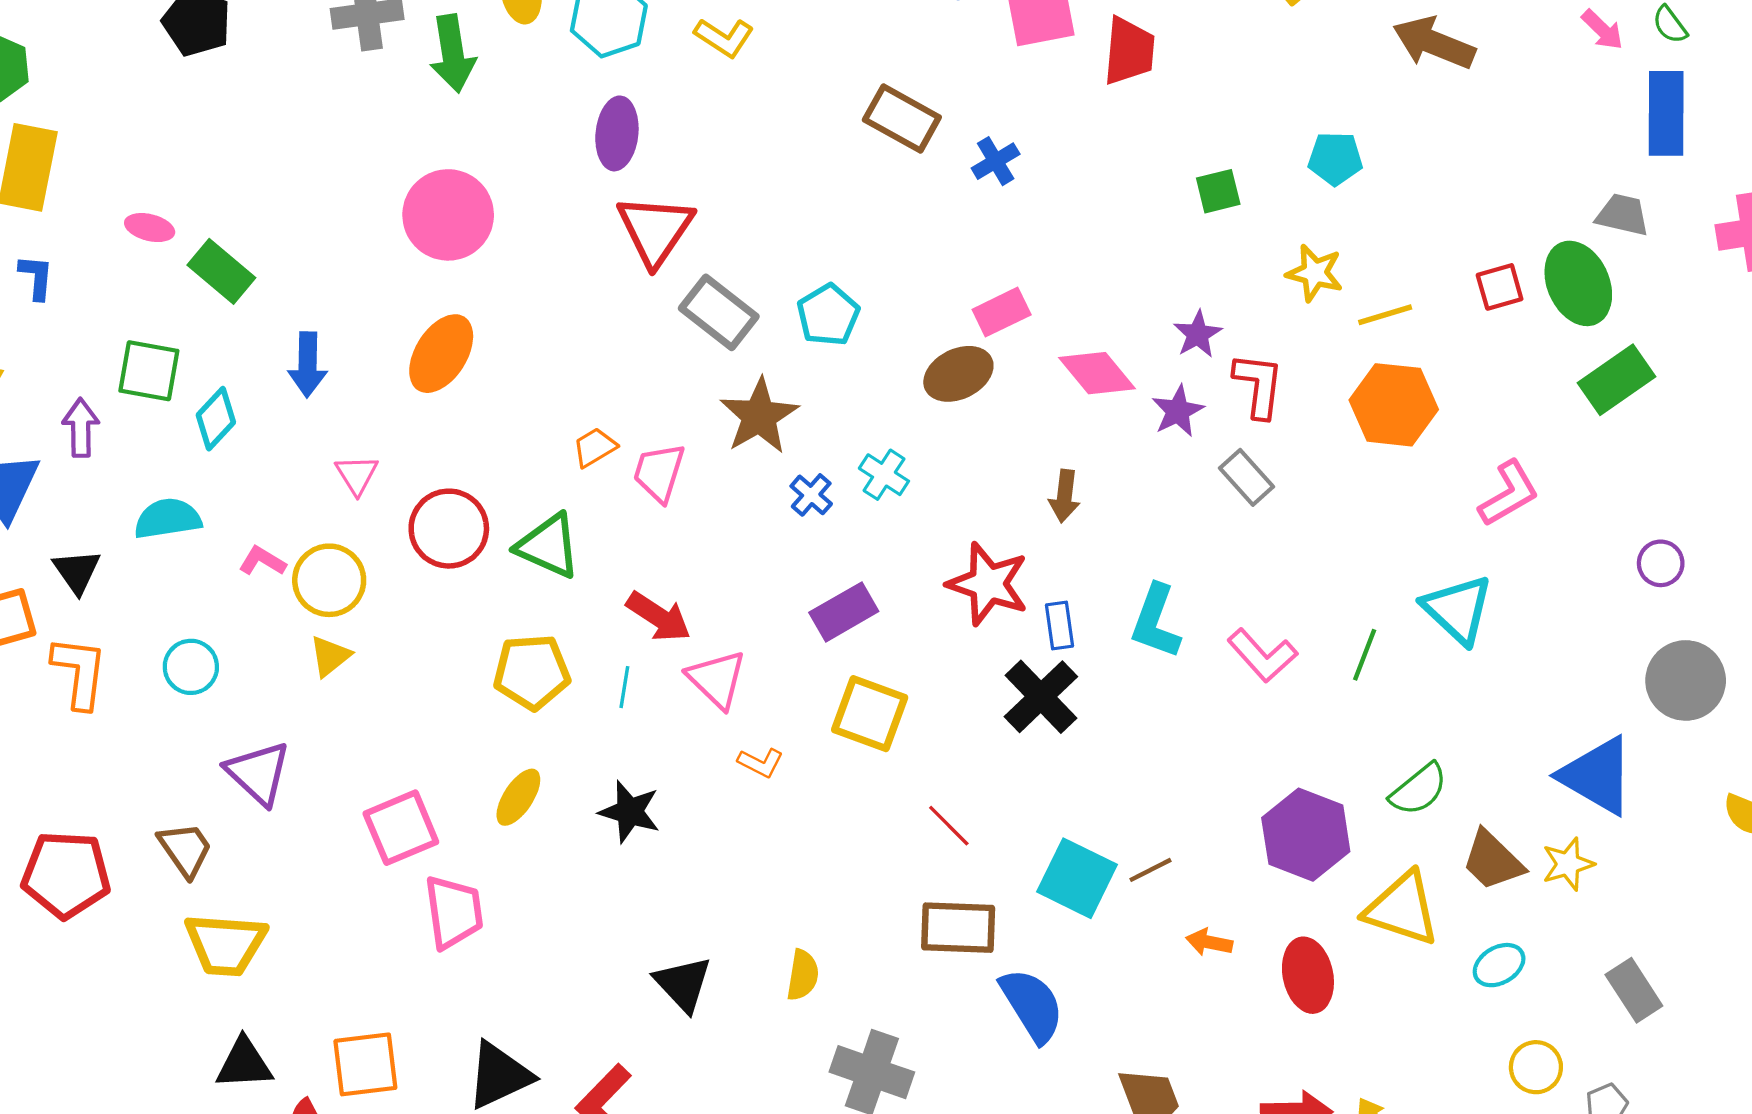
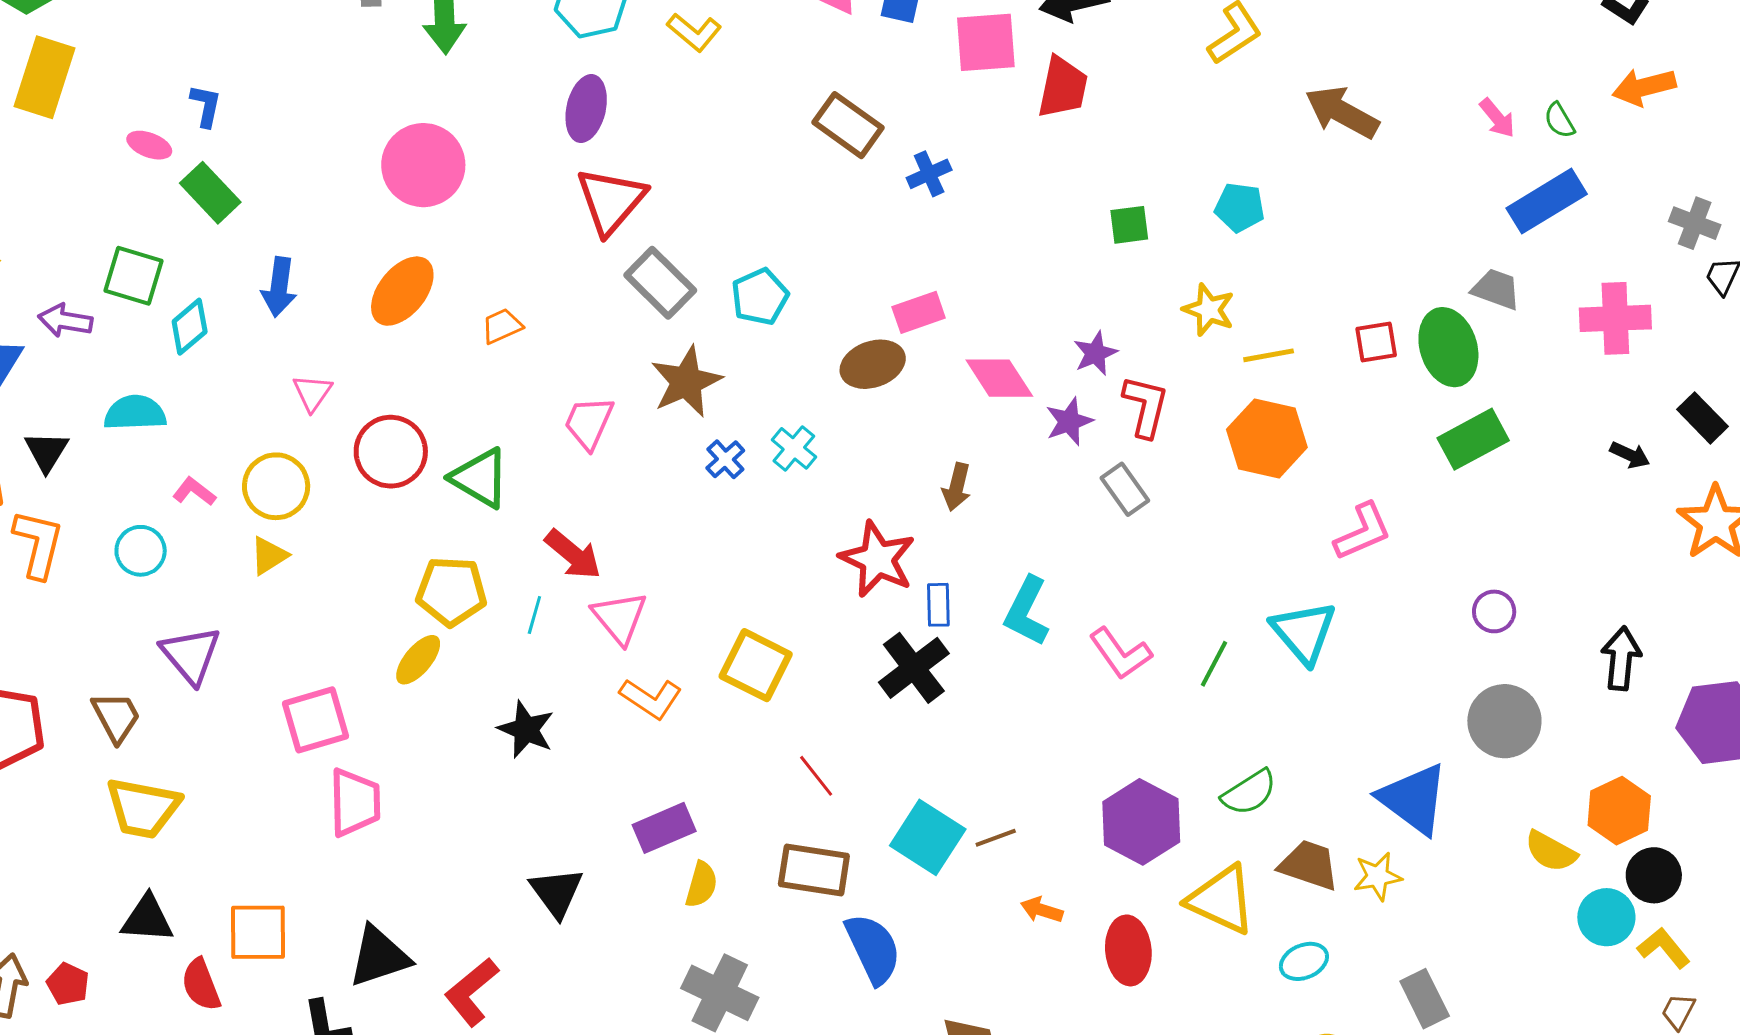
blue rectangle: (1666, 113) -> (1547, 201), turned 52
blue L-shape: (36, 277) -> (206, 106), moved
purple arrow: (81, 428) -> (65, 321), turned -86
orange trapezoid: (595, 447) -> (502, 326), moved
pink L-shape: (262, 561) -> (194, 492), moved
purple rectangle: (844, 612) -> (664, 828), moved
orange L-shape: (761, 763) -> (651, 698), size x1.5
yellow ellipse: (518, 797) -> (418, 660), moved
brown trapezoid: (1493, 860) -> (1309, 865), turned 148
yellow semicircle: (803, 975) -> (701, 885), moved

